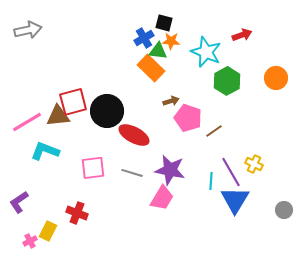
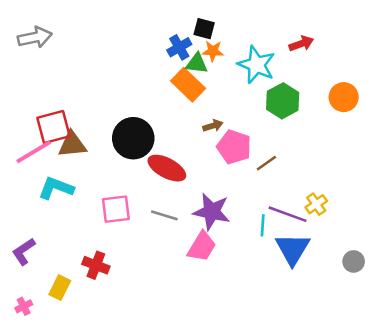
red square: (73, 102) -> (54, 127), moved
yellow cross: (254, 164) -> (316, 204), turned 30
purple line: (231, 172) -> (288, 214), turned -40
pink cross: (30, 241) -> (24, 306), moved

